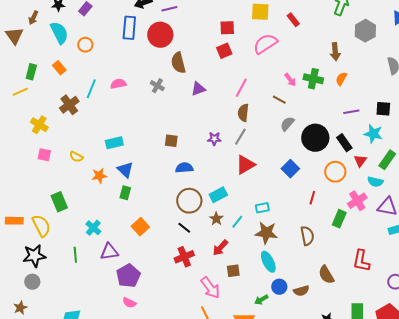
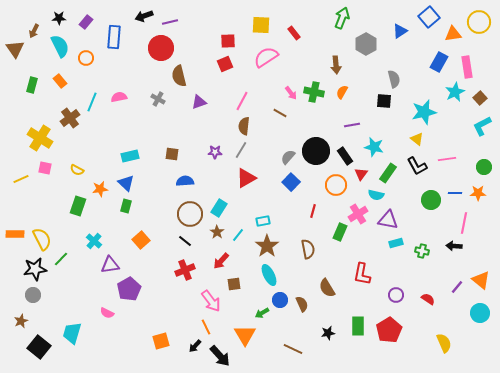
blue rectangle: (129, 28) -> (114, 37), moved
yellow line: (20, 92) -> (21, 179), moved
black square: (383, 109) -> (384, 101), moved
gray semicircle: (287, 124) -> (288, 157), moved
yellow cross: (39, 125) -> (40, 138), size x1.4
cyan rectangle: (114, 143) -> (130, 156), moved
cyan rectangle: (218, 195) -> (219, 208), turned -30
green rectangle: (59, 202) -> (78, 206), moved, turned 42
brown star: (266, 233) -> (267, 246), turned 30
green line: (75, 255) -> (61, 259), moved, turned 49
brown semicircle: (301, 291) -> (302, 304), turned -98
pink semicircle: (129, 303) -> (107, 313), moved

